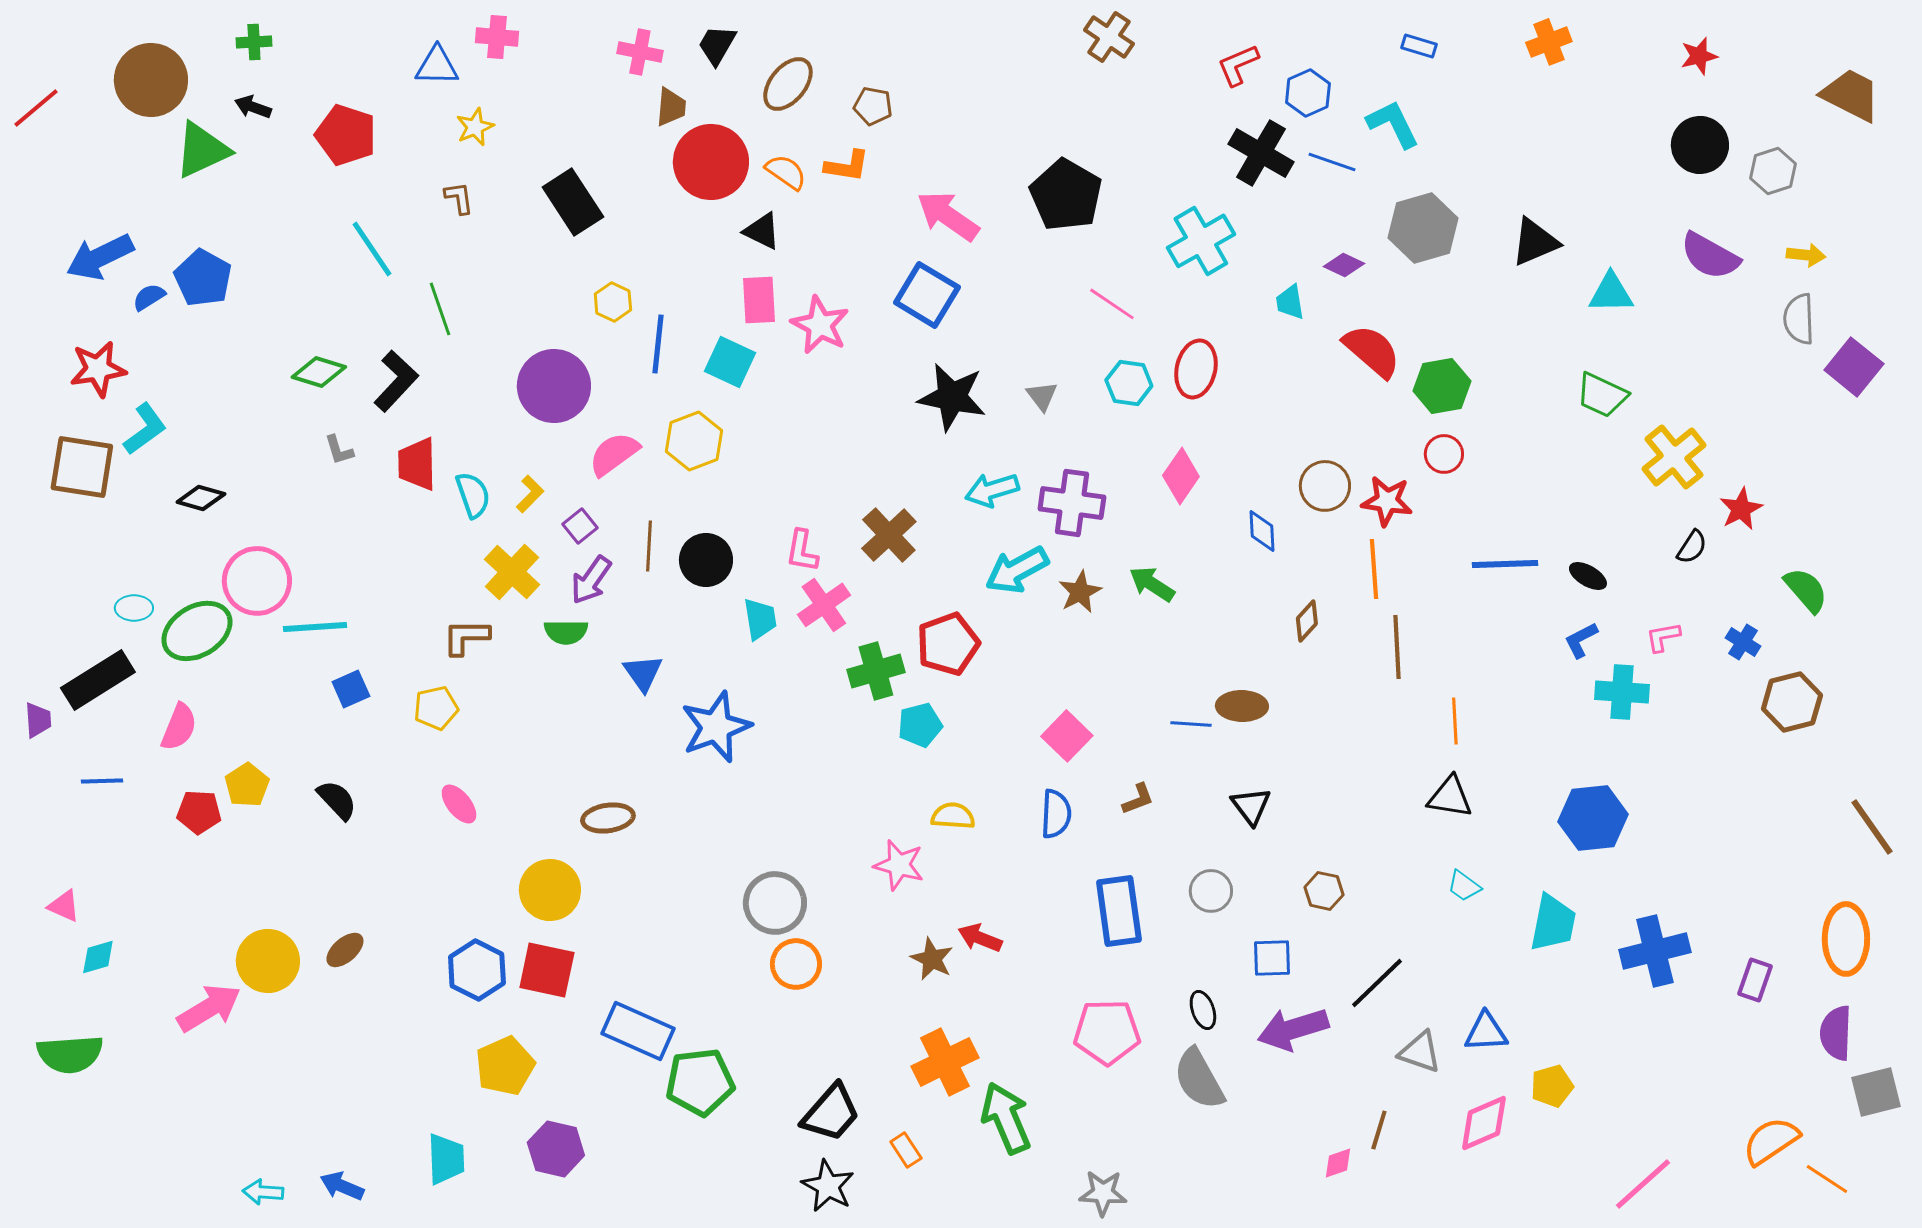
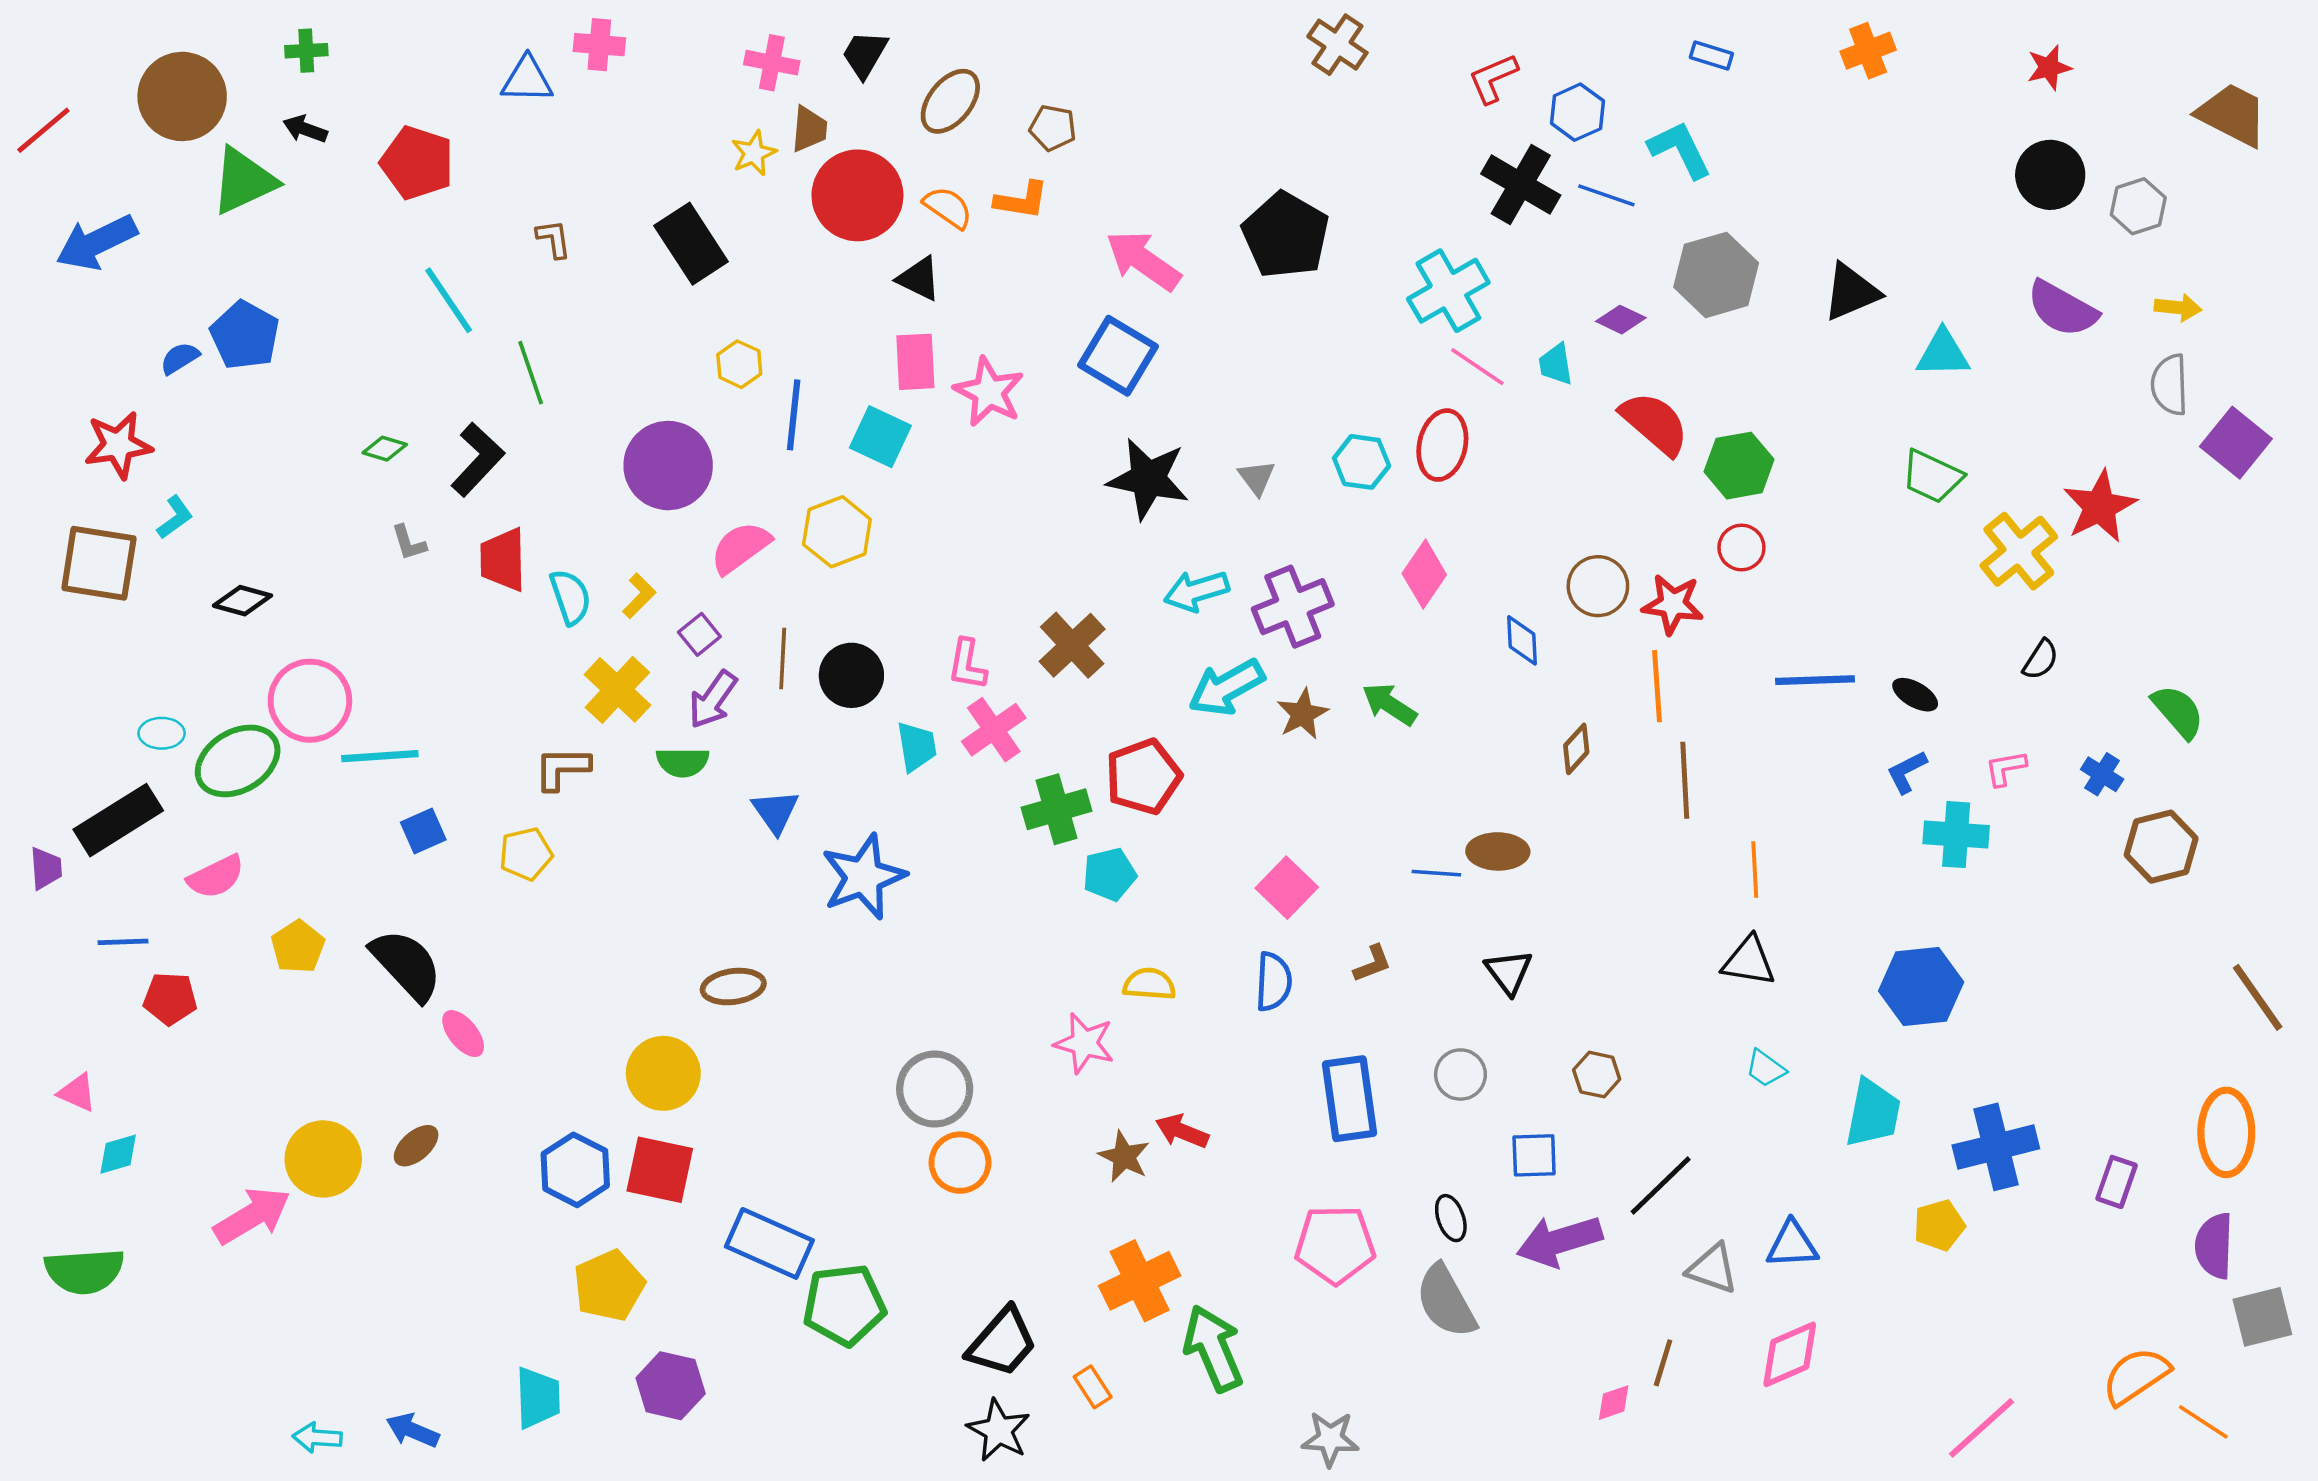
yellow star: (475, 127) -> (754, 153), moved
blue arrow: (100, 257) -> (96, 242), moved
pink line: (1112, 304) -> (1477, 367), moved
green diamond: (319, 372) -> (385, 449), size x0.7
cyan L-shape: (145, 429) -> (175, 517), size x0.7
purple cross: (1072, 503) -> (1293, 607), turned -30
red star: (1741, 509) -> (2100, 507), moved, size x1.4
pink semicircle: (179, 727) -> (216, 877), turned 42
black semicircle: (337, 800) -> (406, 965), size x1.5
pink ellipse: (459, 804) -> (463, 1034), moved
red pentagon: (199, 812) -> (170, 999), moved
yellow pentagon: (1552, 1086) -> (1939, 1225), moved

